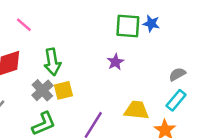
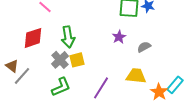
gray semicircle: (177, 74) -> (144, 47), moved
cyan rectangle: (176, 100) -> (175, 85), moved

